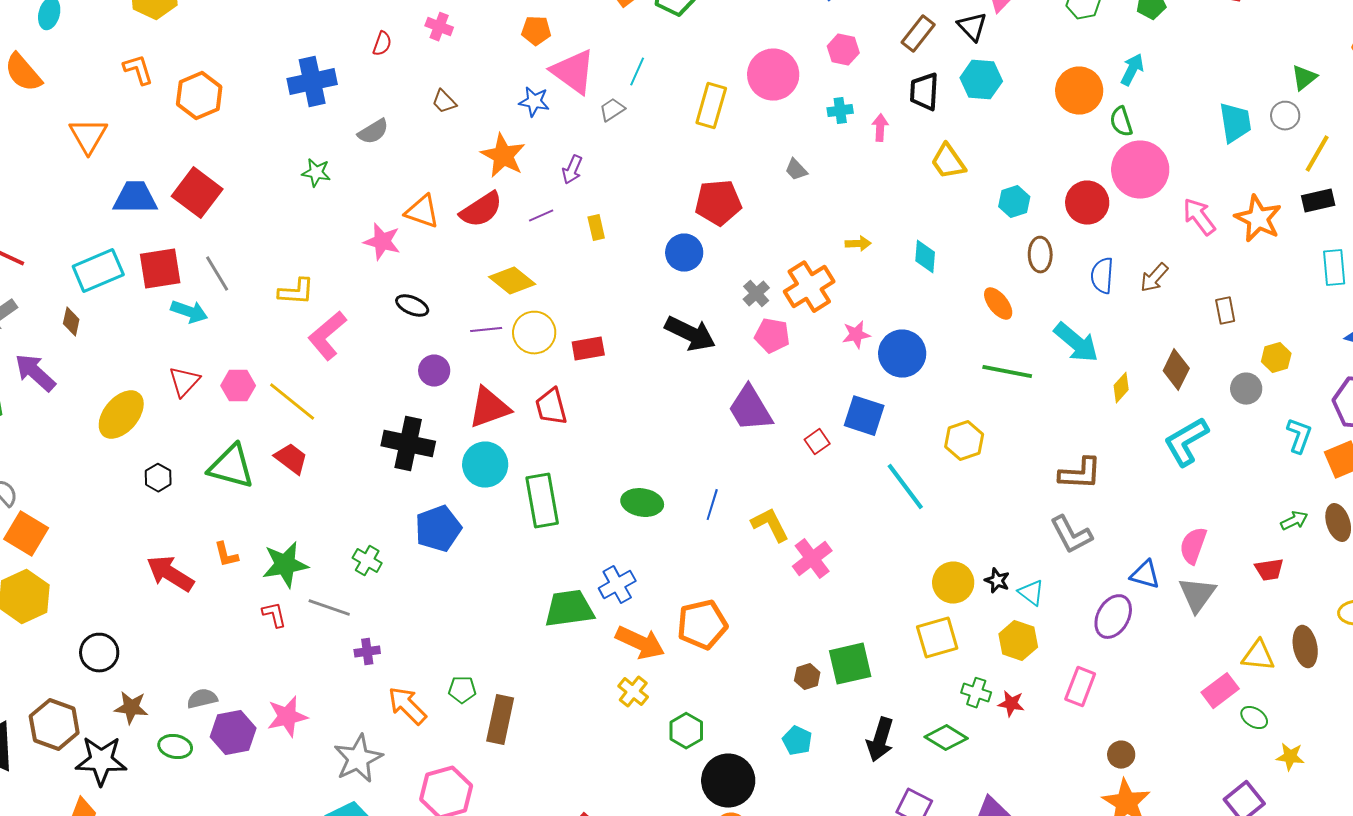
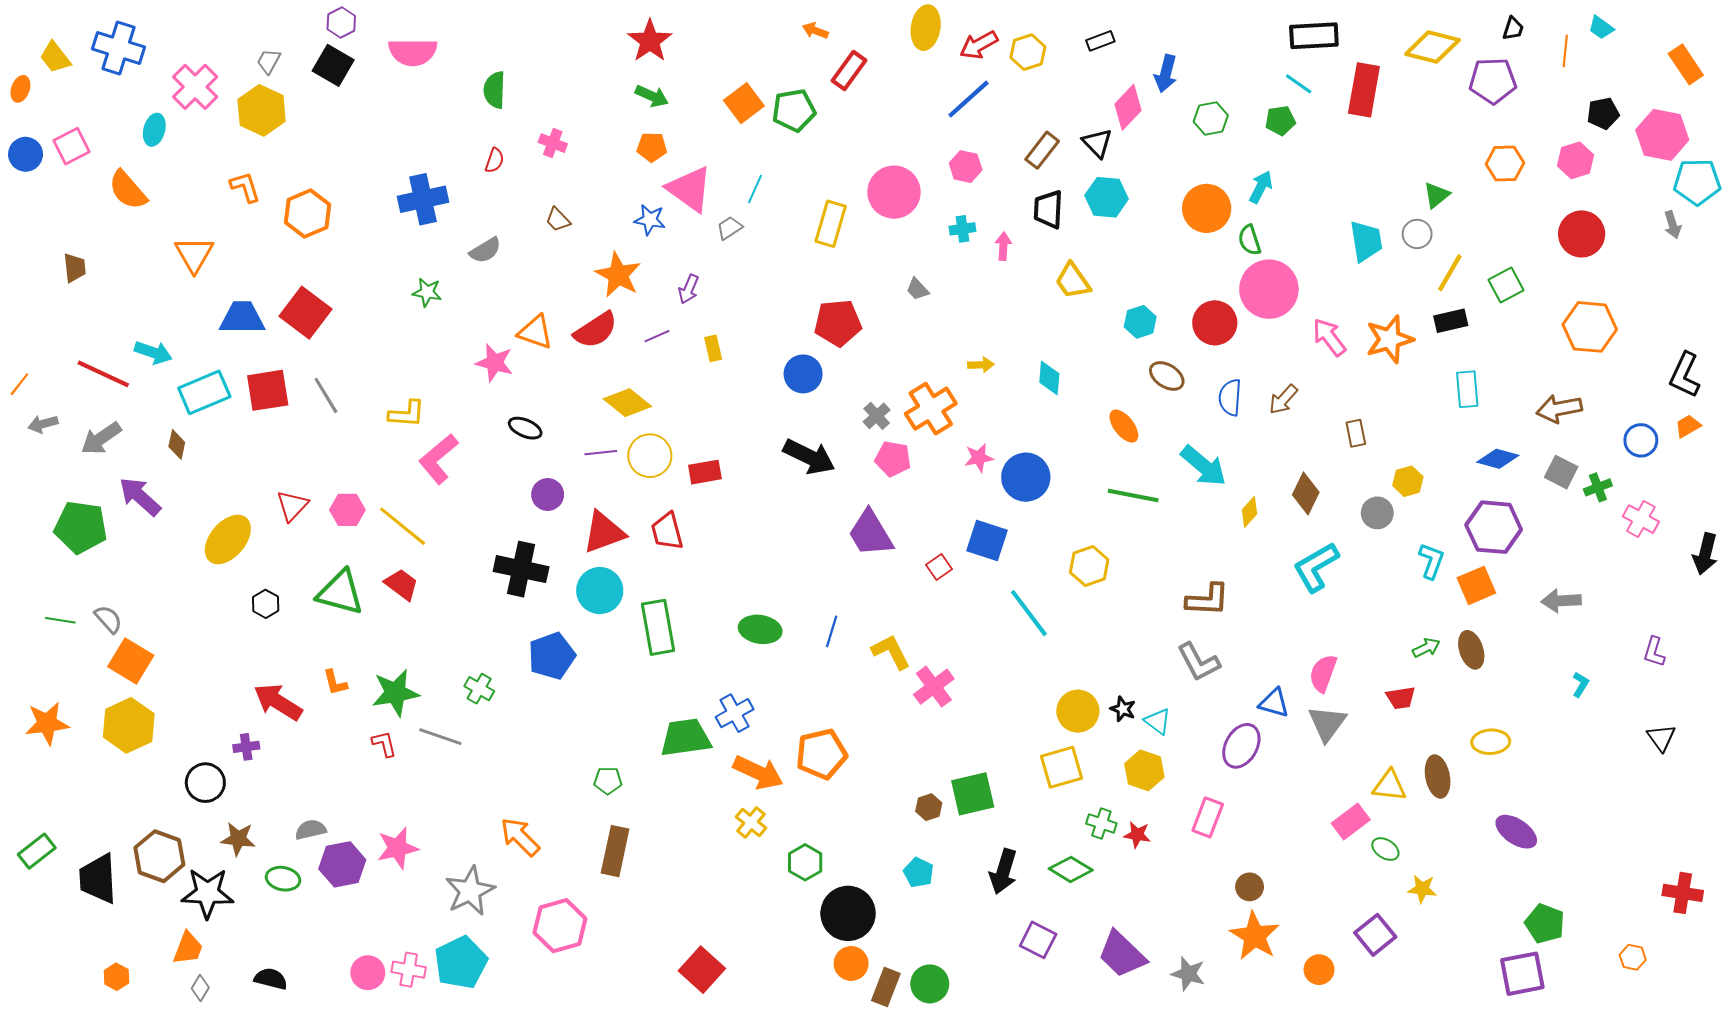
orange star: (1258, 219) -> (1390, 339), turned 30
brown ellipse: (1040, 255) -> (1167, 376), turned -56
cyan arrow: (189, 312) -> (153, 352), moved
purple cross: (367, 652) -> (246, 747), moved
green pentagon: (462, 690) -> (608, 781), moved

